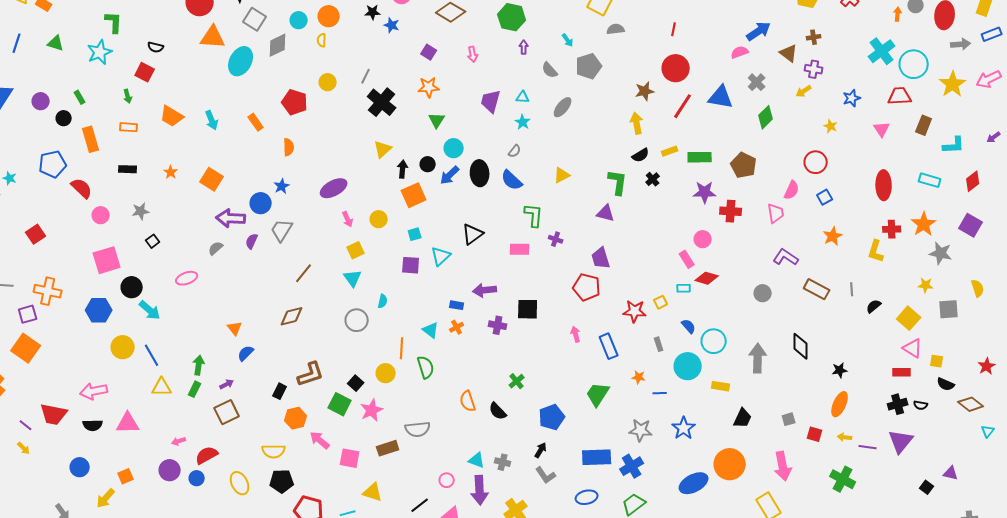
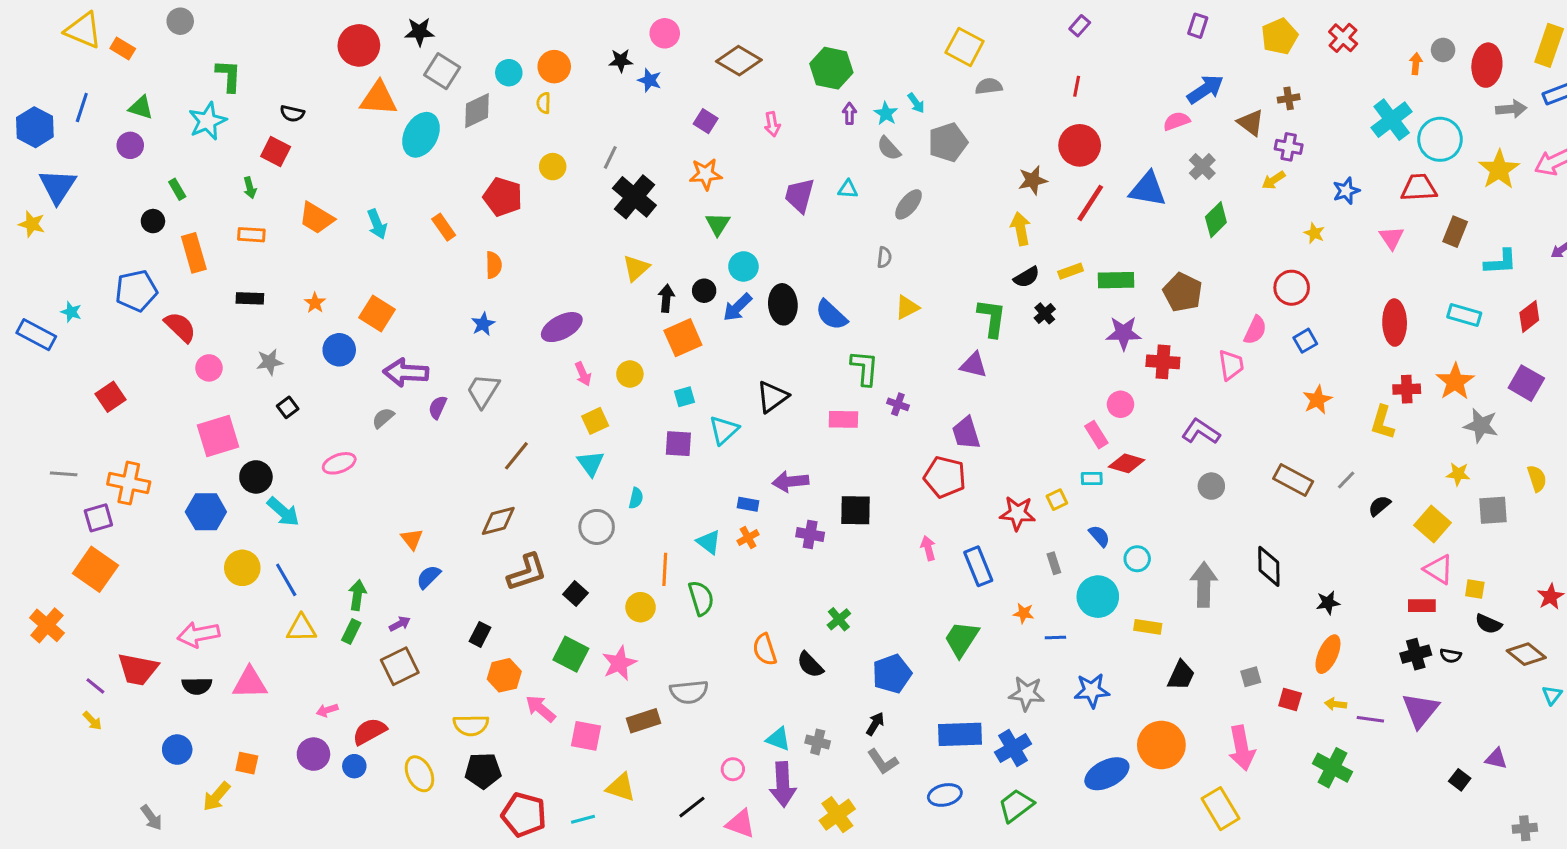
purple circle: (41, 101) -> (130, 145), moved
cyan star: (523, 122) -> (886, 114), moved
gray semicircle: (515, 151) -> (884, 257), moved, turned -32
blue circle: (261, 203) -> (339, 350), moved
purple L-shape: (786, 257) -> (1201, 432), moved
gray line: (852, 289) -> (1346, 480), turned 48
cyan circle: (714, 341) -> (1137, 559), size x0.7
brown L-shape: (311, 374) -> (527, 572), moved
black square: (356, 383) -> (575, 594), moved
blue star: (684, 428) -> (1092, 690), turned 30
orange square: (126, 476) -> (247, 763), turned 35

